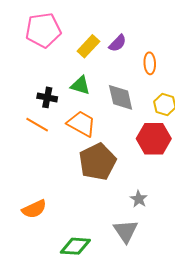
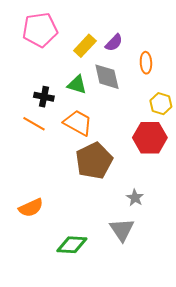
gray diamond: (121, 97) -> (107, 77), moved

